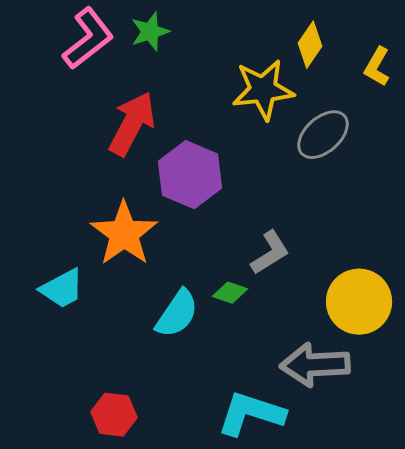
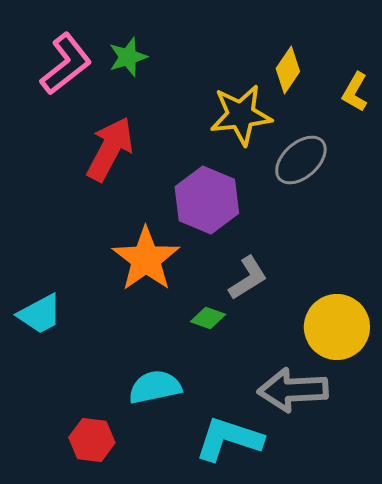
purple hexagon: (190, 175) -> (207, 200), moved
orange star: (124, 234) -> (146, 259), moved
cyan semicircle: (177, 314) -> (155, 387), moved, turned -136

